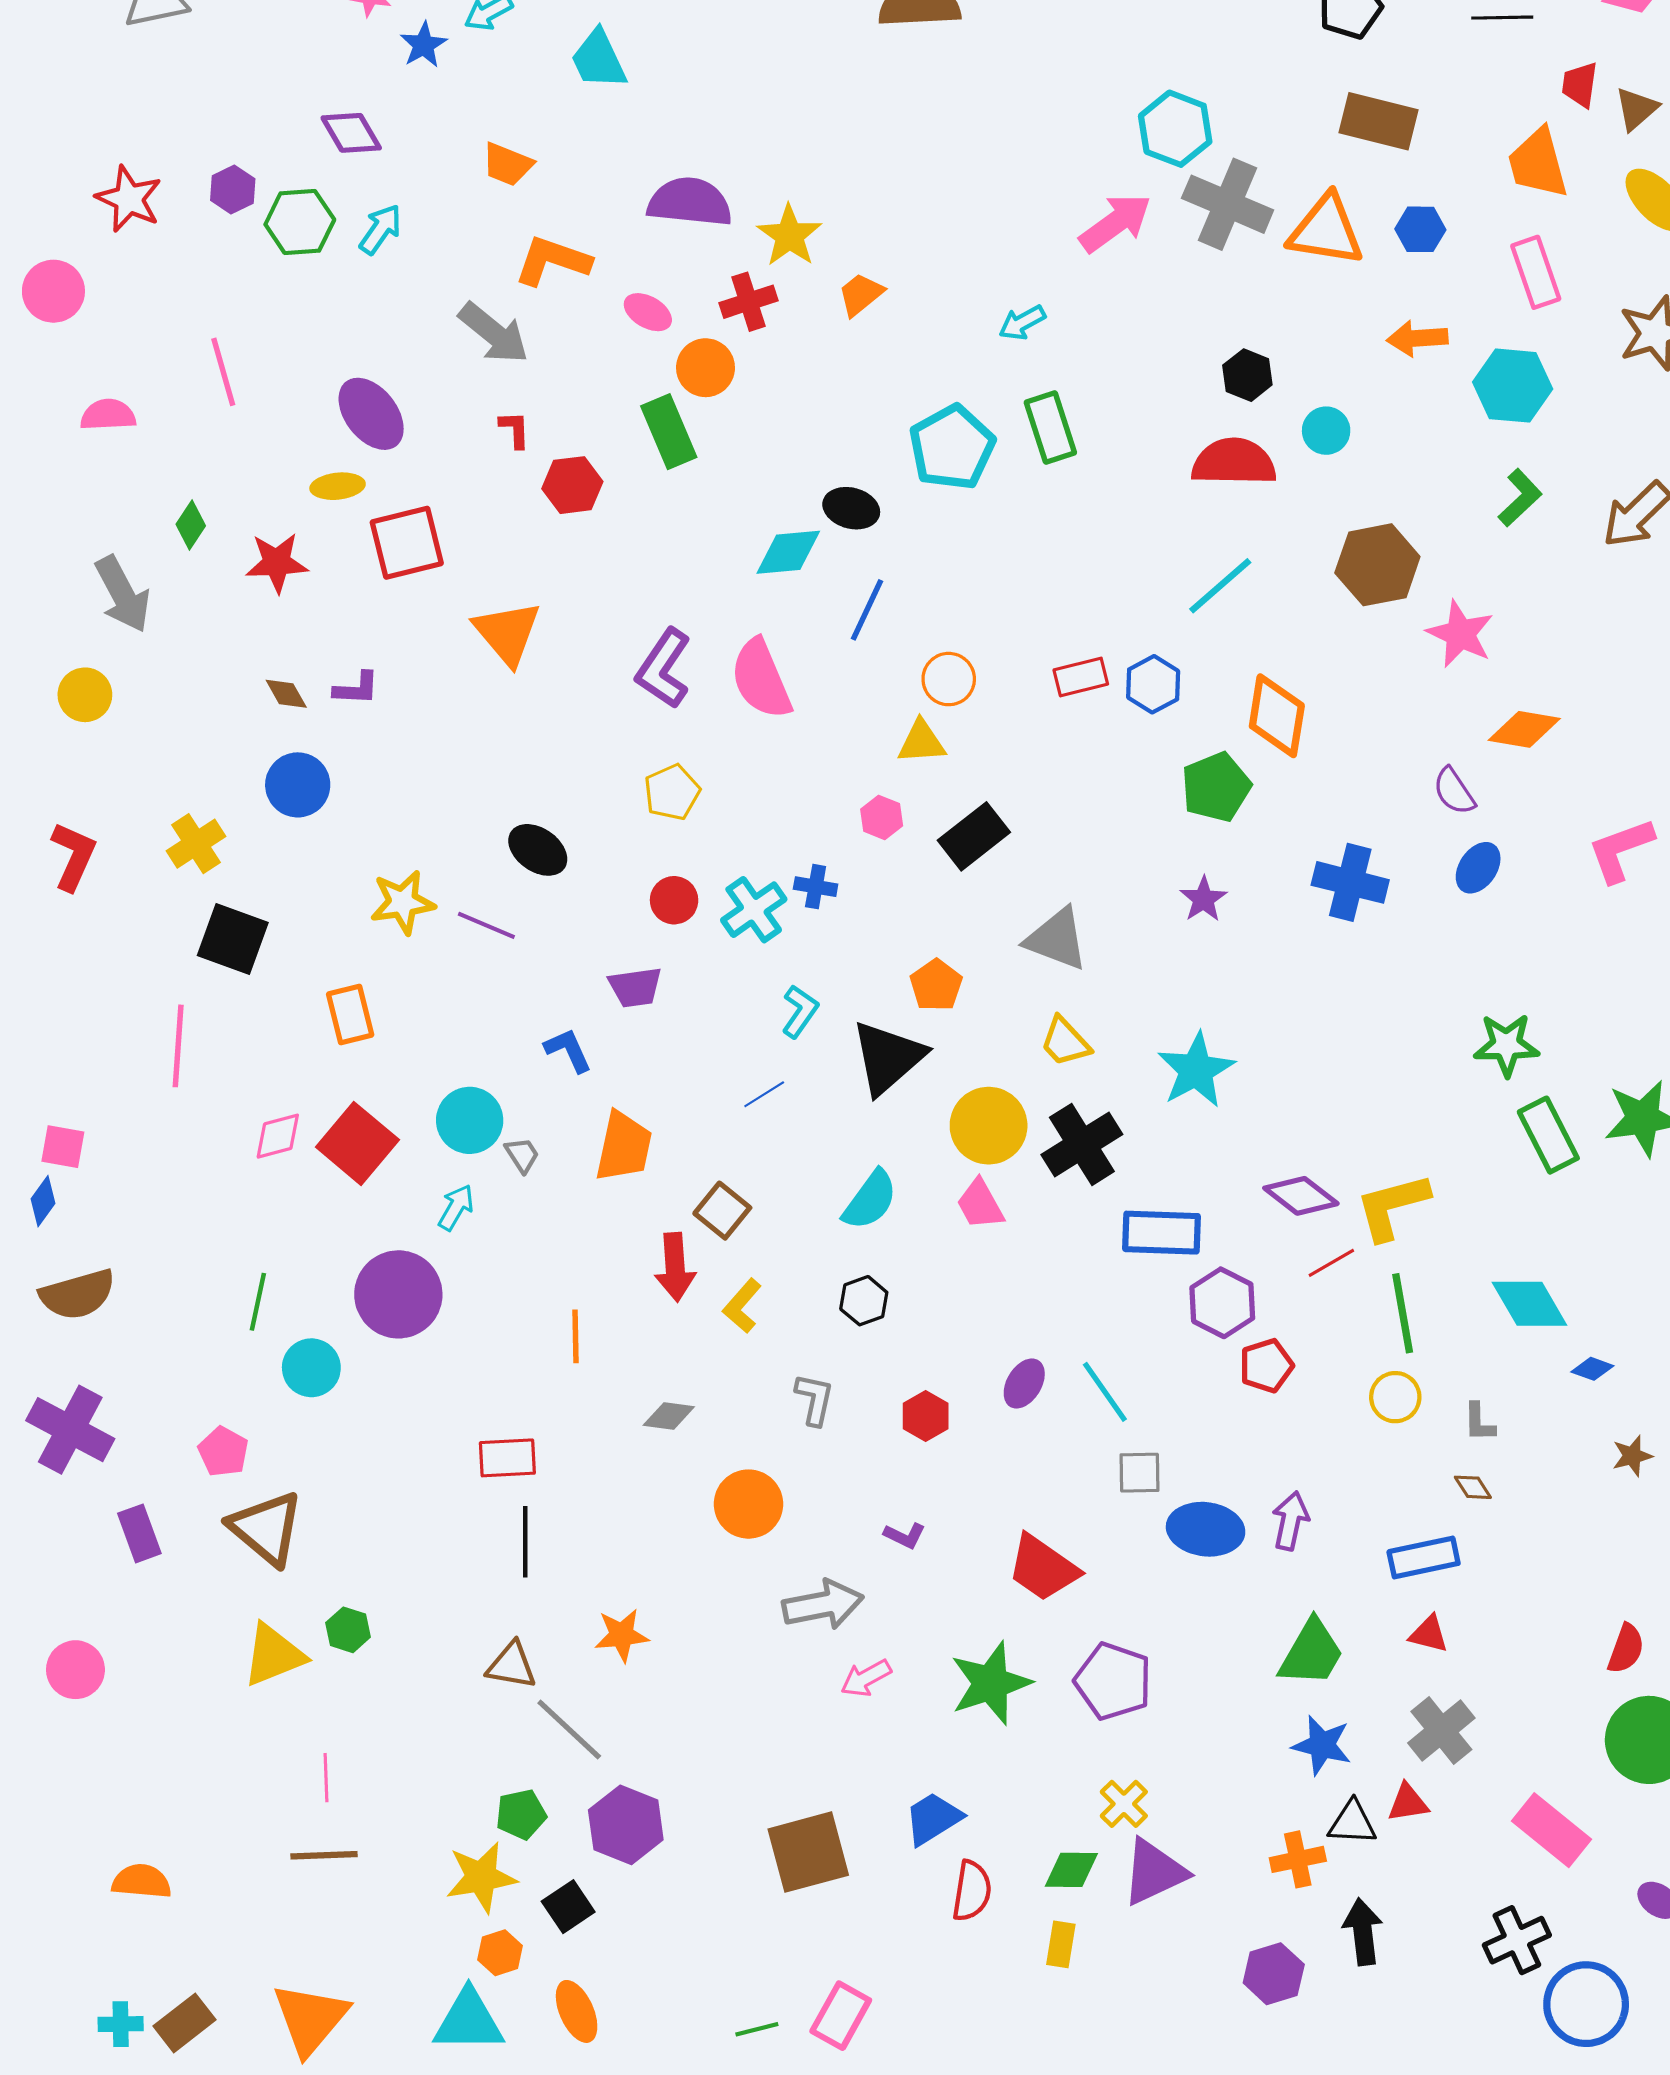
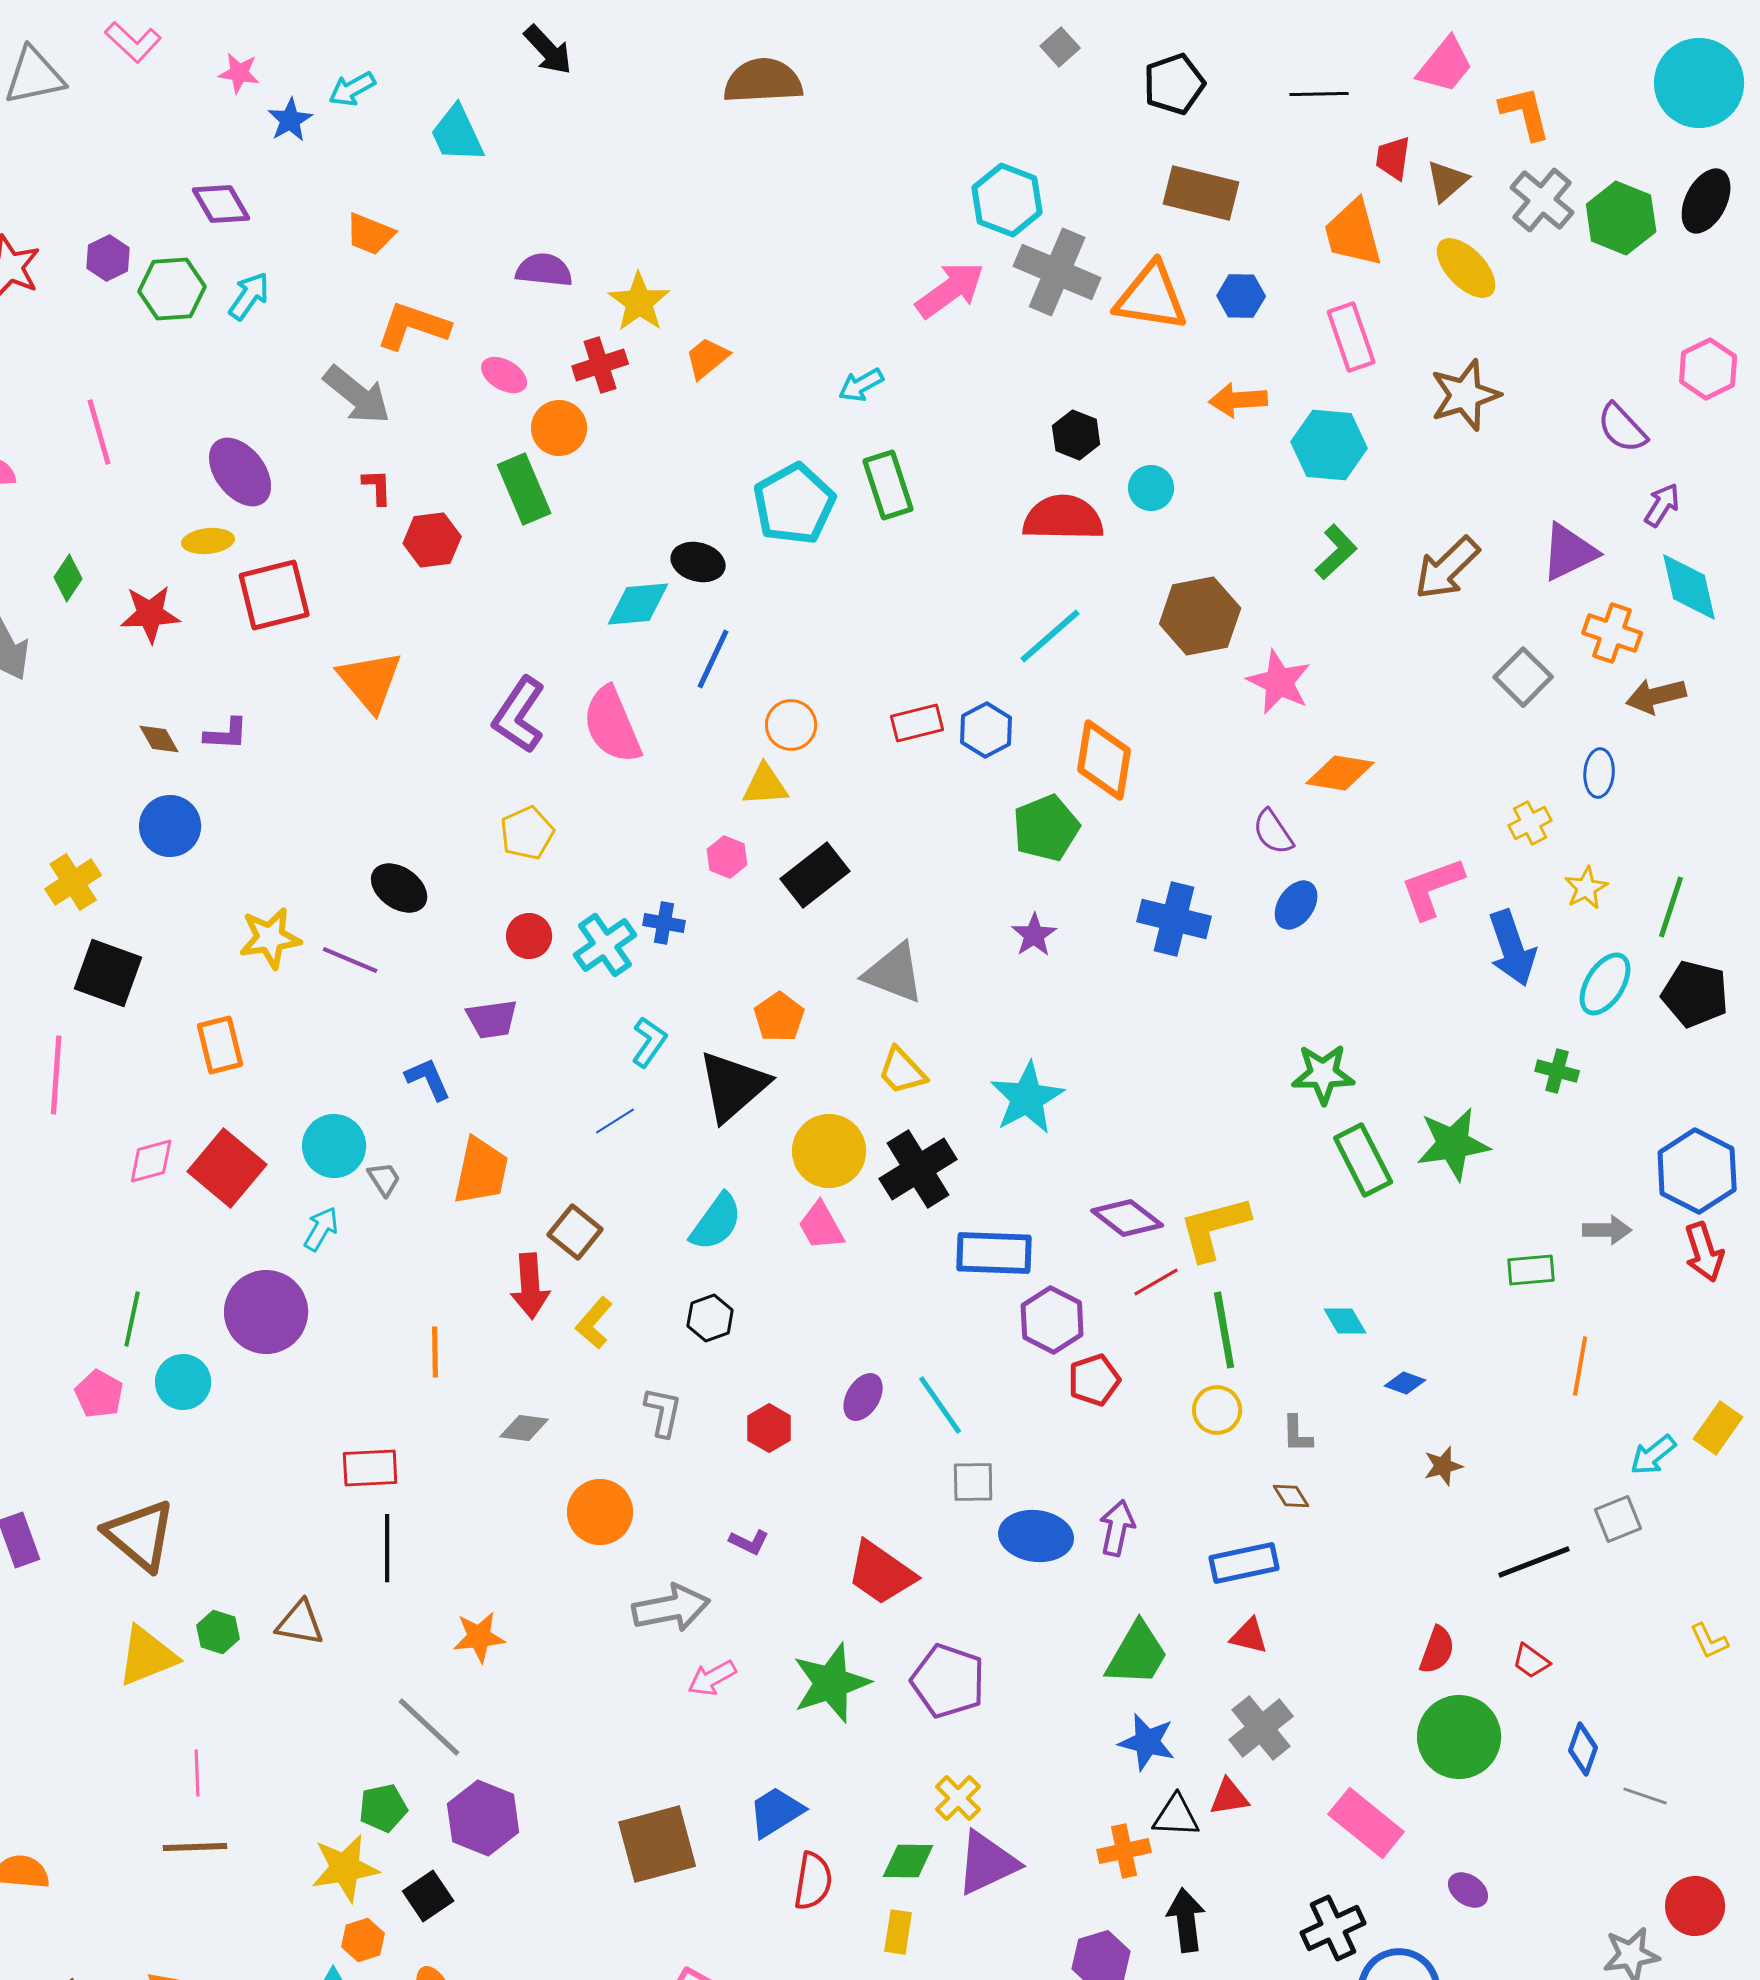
purple semicircle: (690, 202) -> (544, 270), size x0.7
cyan diamond: (1529, 1304) -> (1345, 1321), size x0.6
pink pentagon: (223, 1452) -> (99, 1394), moved
brown triangle: (512, 1665) -> (300, 1623), moved

